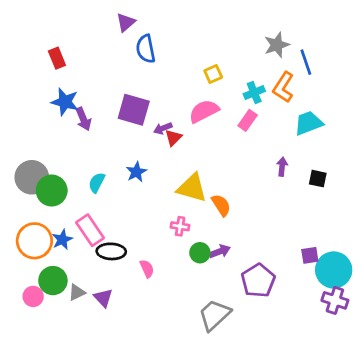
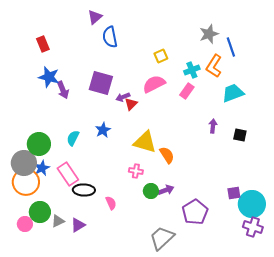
gray circle: (32, 177) -> (24, 163), moved
blue star: (62, 240) -> (42, 168), moved
purple triangle: (103, 298) -> (78, 225), turned 42

